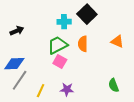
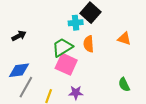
cyan cross: (64, 22) -> (76, 23), moved
pink square: (60, 61) -> (66, 64), size x1.5

